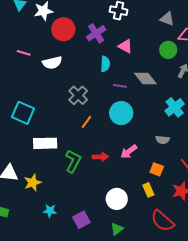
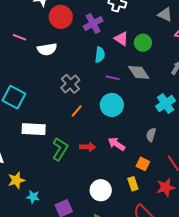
green circle: (168, 50) -> (143, 43), moved
gray semicircle: (163, 140) -> (151, 135), turned 96
pink arrow: (129, 152) -> (116, 144), turned 66
yellow star: (33, 183) -> (16, 180), moved

